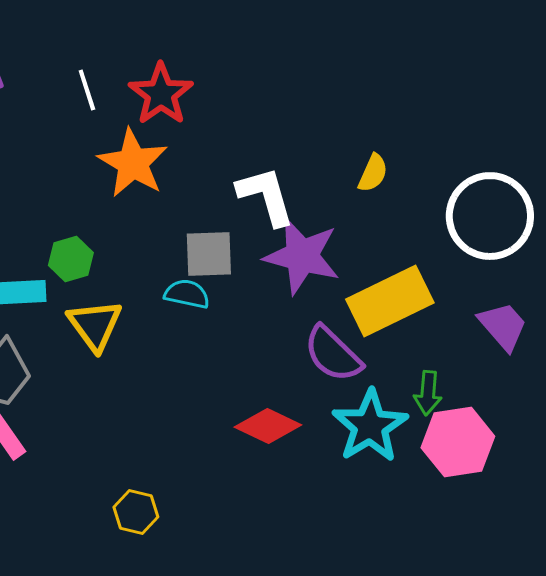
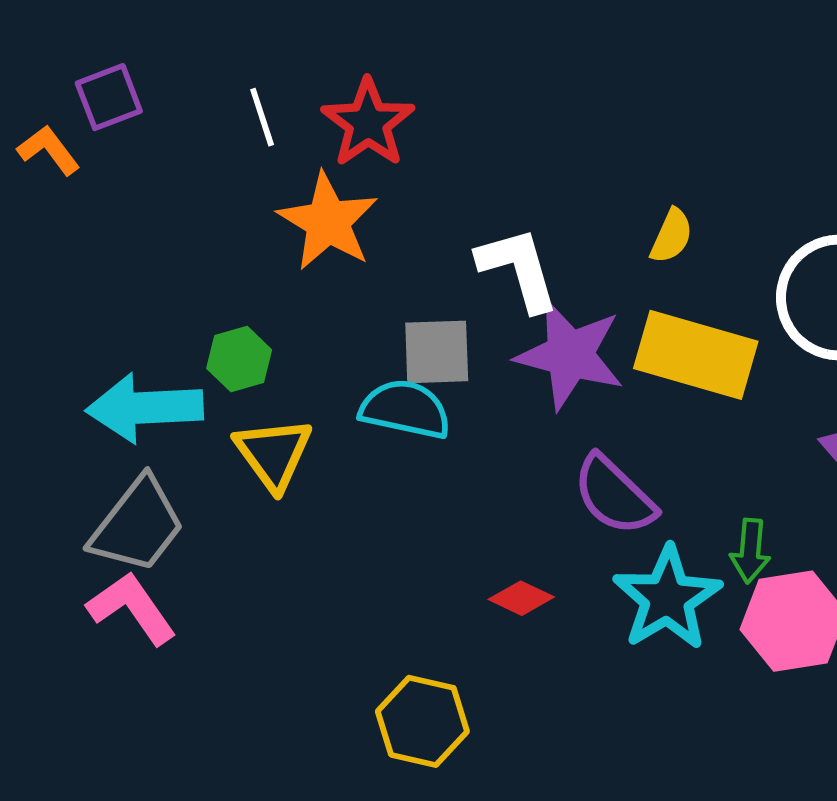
cyan semicircle: (187, 294) -> (405, 409), size x1.4
yellow rectangle: (390, 301) -> (696, 355), moved, turned 42
red diamond: (268, 426) -> (521, 598), size x0.7
yellow hexagon: (136, 512) -> (422, 721), moved, size x1.4

